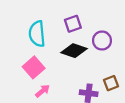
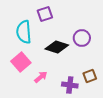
purple square: (73, 24) -> (45, 14), moved
pink arrow: (43, 91) -> (41, 77), moved

